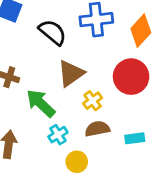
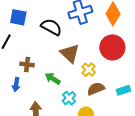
brown triangle: (71, 73) -> (70, 53), turned -30
green arrow: (41, 103) -> (53, 79), size x0.7

